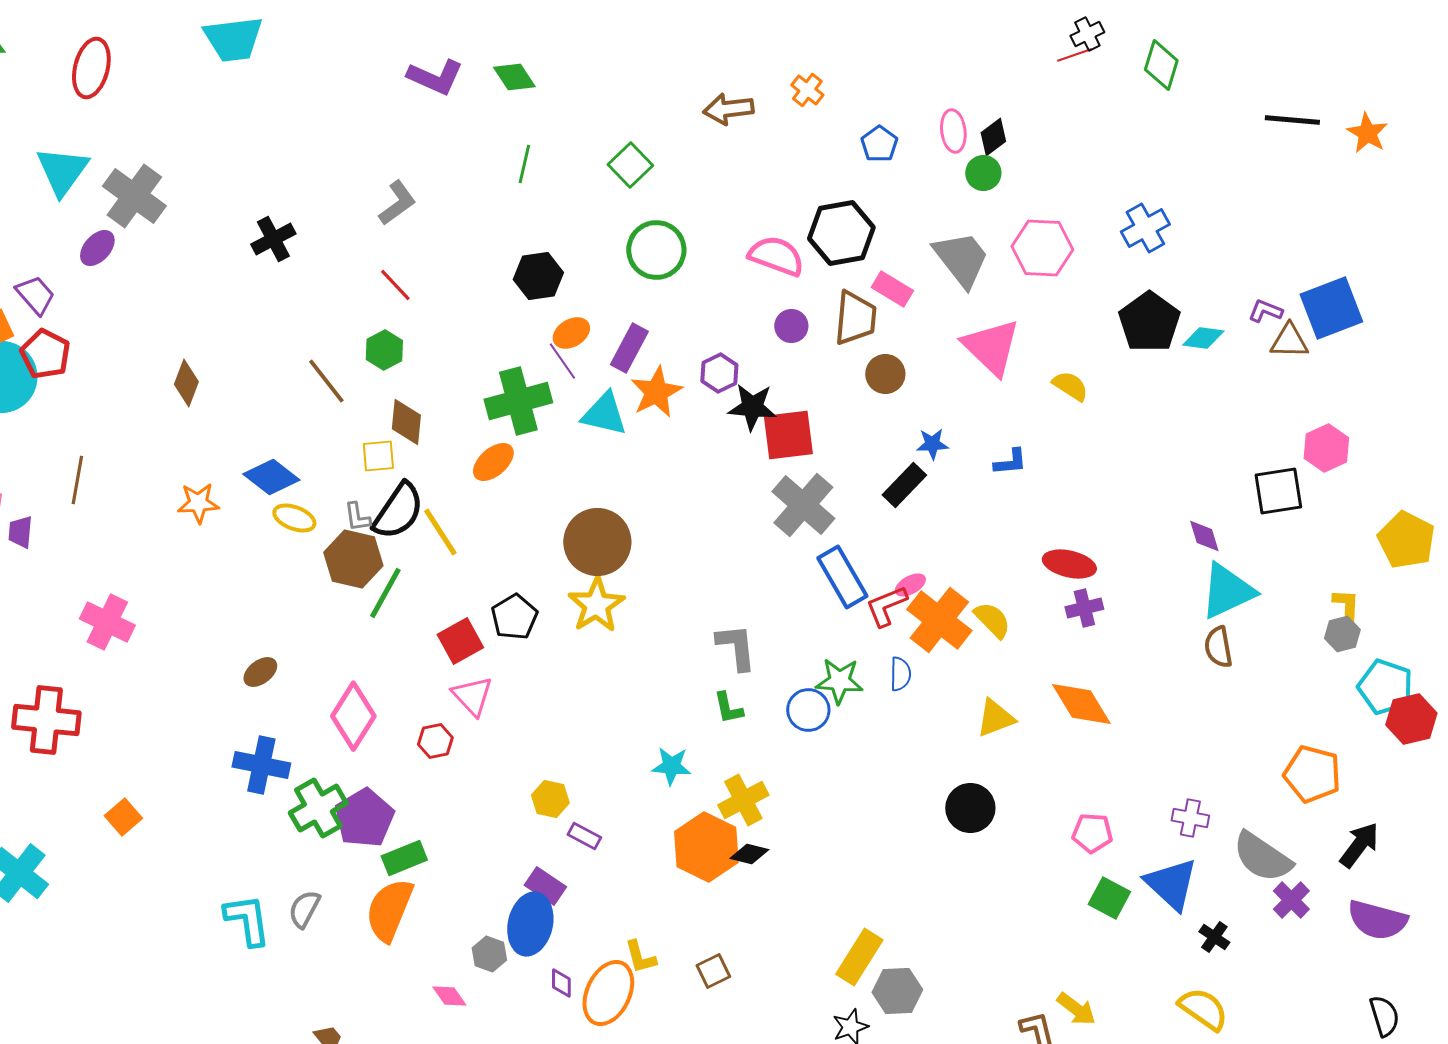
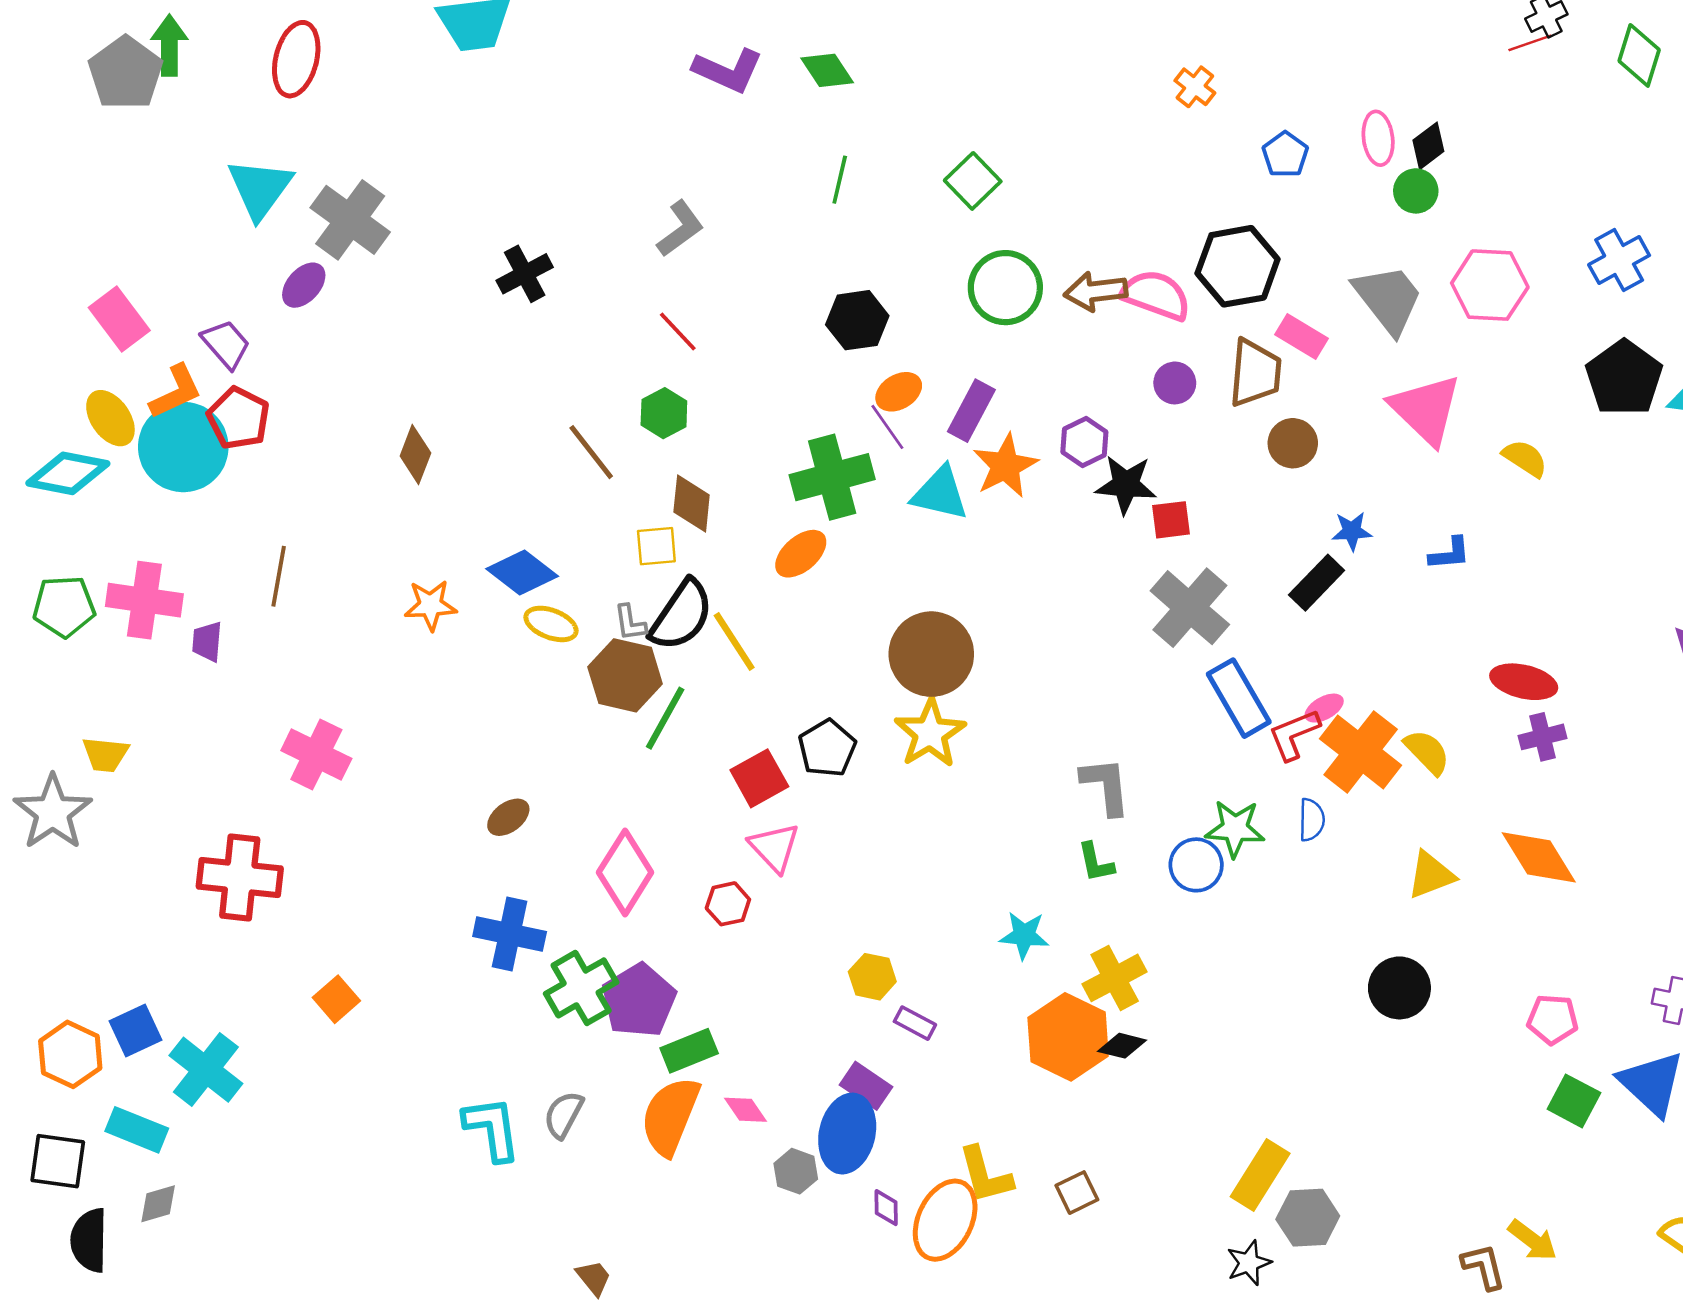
brown arrow: (728, 109) -> (1096, 291), moved
red square: (788, 435) -> (1171, 520), size x0.6
yellow L-shape: (640, 957) -> (985, 1175), size x1.4
pink diamond: (449, 996) -> (746, 1110), moved

